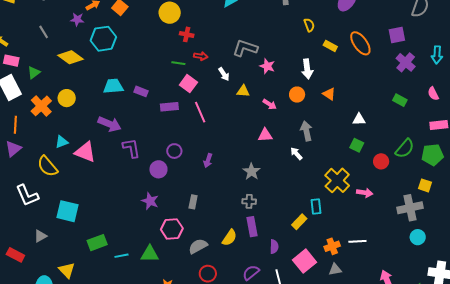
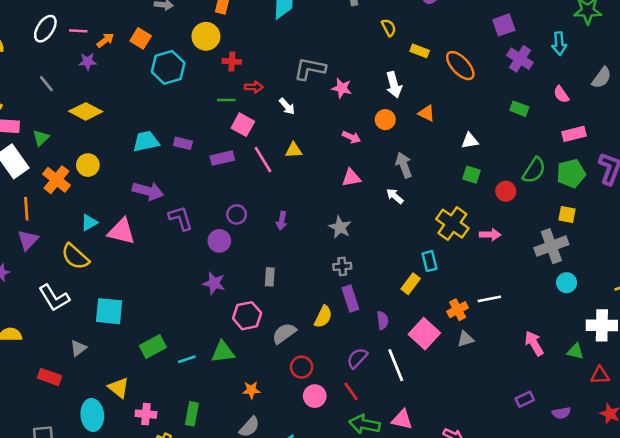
cyan hexagon: (103, 39) -> (168, 67), moved
orange ellipse: (360, 43) -> (460, 66), moved
yellow triangle: (243, 91) -> (294, 150), moved

